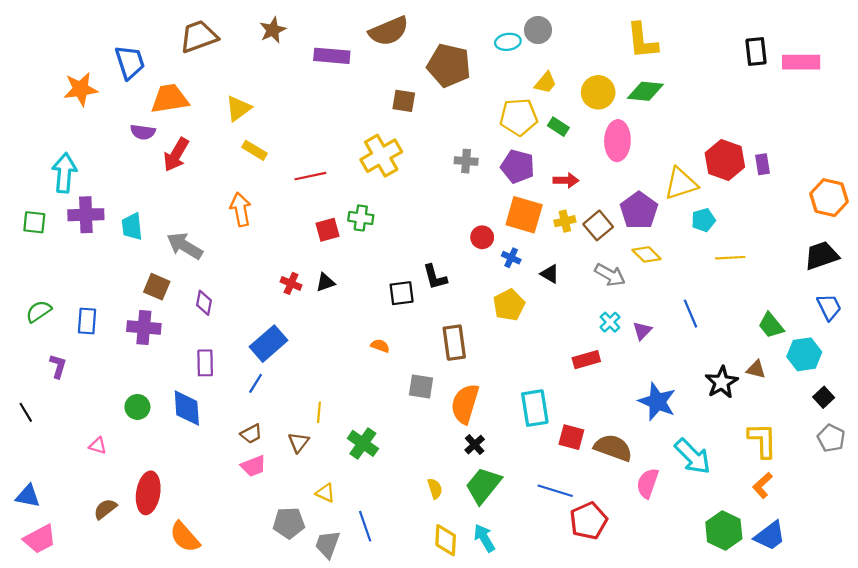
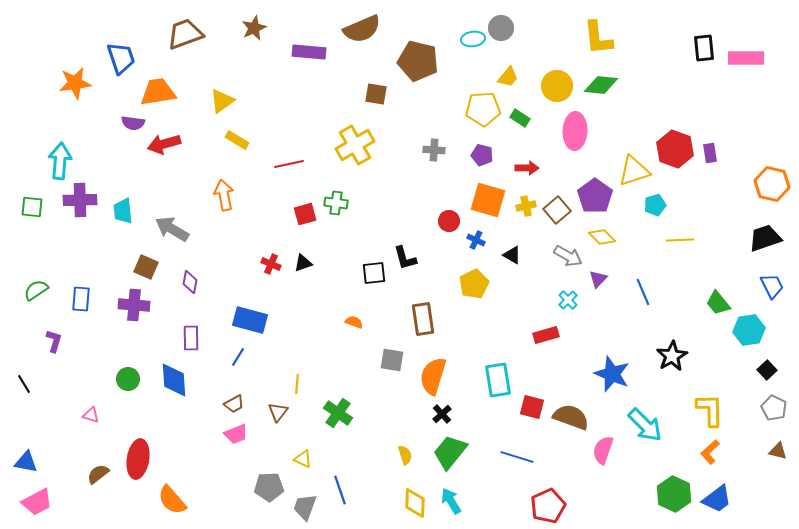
red arrow: (176, 155) -> (164, 144), turned 44
purple pentagon: (518, 166) -> (482, 155), size x0.7
purple triangle: (642, 331) -> (598, 279), moved
blue rectangle: (268, 344) -> (250, 320), turned 56
brown triangle: (756, 369) -> (778, 451), moved
red pentagon: (588, 521) -> (548, 506), moved

